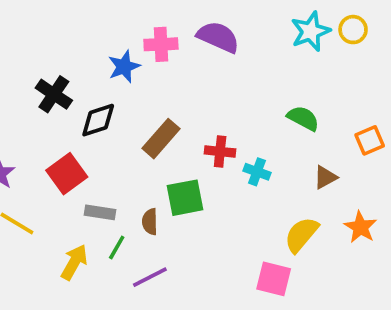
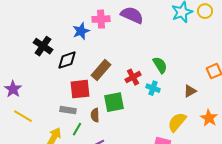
green semicircle: (303, 118) -> (160, 65), moved, turned 30
red cross: (220, 151) -> (133, 77), turned -35
red square: (67, 174) -> (80, 89), moved, turned 30

